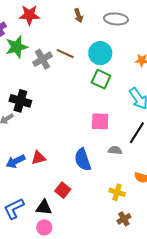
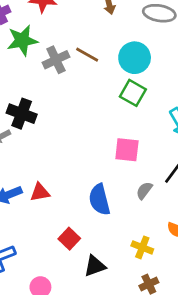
gray semicircle: (115, 150) -> (144, 191), turned -64
black triangle: (44, 207) -> (95, 266), moved, turned -30

